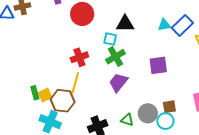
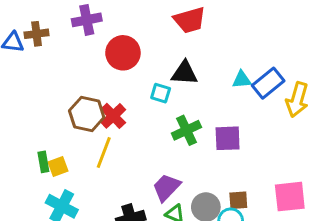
red cross: (79, 57) -> (113, 116), turned -30
green cross: (115, 57) -> (186, 130), moved
purple trapezoid: (118, 82) -> (166, 187), moved
brown hexagon: (63, 101) -> (87, 114), moved

